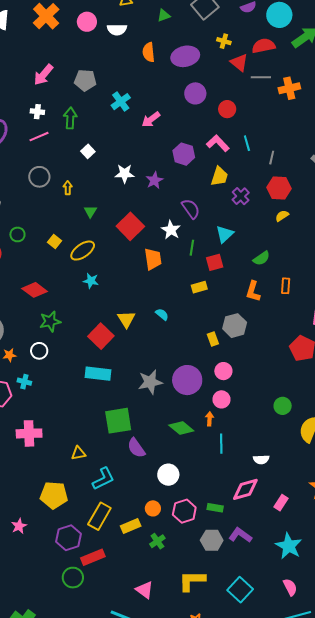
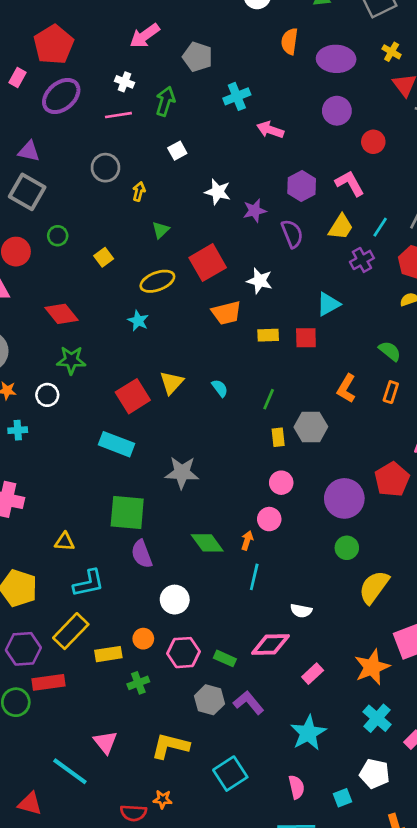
pink arrow: (151, 119) -> (270, 130), turned 42
cyan line: (247, 143) -> (380, 227), moved, turned 35
purple semicircle: (191, 209) -> (292, 234), moved
white star: (171, 230) -> (260, 281), turned -30
green line: (192, 248) -> (269, 399), moved
yellow ellipse: (83, 251) -> (157, 281), moved
green semicircle: (261, 258) -> (390, 351), moved, turned -120
orange trapezoid: (153, 259) -> (226, 313), turned 70
yellow rectangle: (199, 287) -> (268, 335), moved
purple circle: (187, 380) -> (344, 498), moved
cyan cross: (24, 382) -> (18, 430), turned -32

